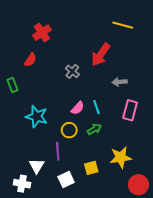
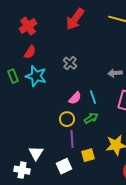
red cross: (42, 33) -> (28, 26), moved
red arrow: (101, 55) -> (75, 19), moved
cyan star: (37, 117) -> (36, 76), moved
purple line: (58, 151) -> (72, 139), moved

